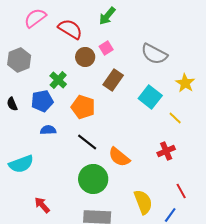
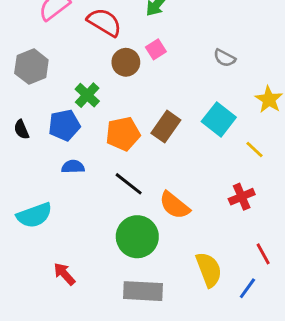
gray semicircle: (154, 54) -> (225, 58), size x0.6
brown rectangle: (113, 80) -> (166, 127), moved
orange pentagon: (83, 107) -> (123, 134), turned -30

